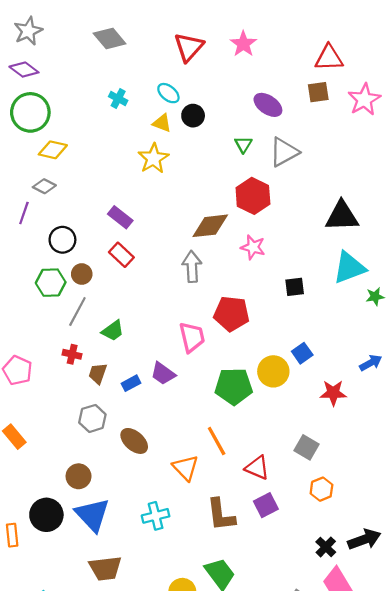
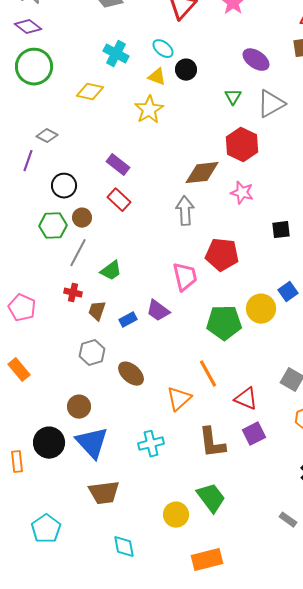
cyan cross: (118, 98) -> (116, 54), size x1.4
yellow diamond: (53, 150) -> (90, 92), moved
orange triangle: (186, 468) -> (179, 399), turned 32

